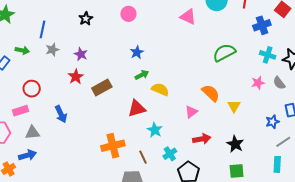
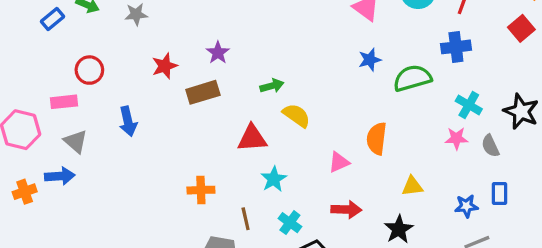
blue cross: (262, 25) -> (456, 47), moved
blue star: (137, 52) -> (370, 60), moved
purple star: (81, 54) -> (218, 53), moved
cyan cross: (268, 55) -> (469, 105), moved
orange semicircle: (211, 93) -> (377, 139), turned -138
yellow triangle: (234, 106) -> (412, 186), moved, turned 40
gray triangle: (32, 133) -> (76, 141), turned 35
orange cross: (113, 146) -> (201, 190), size x0.7
cyan cross: (170, 154) -> (290, 223), turned -32

